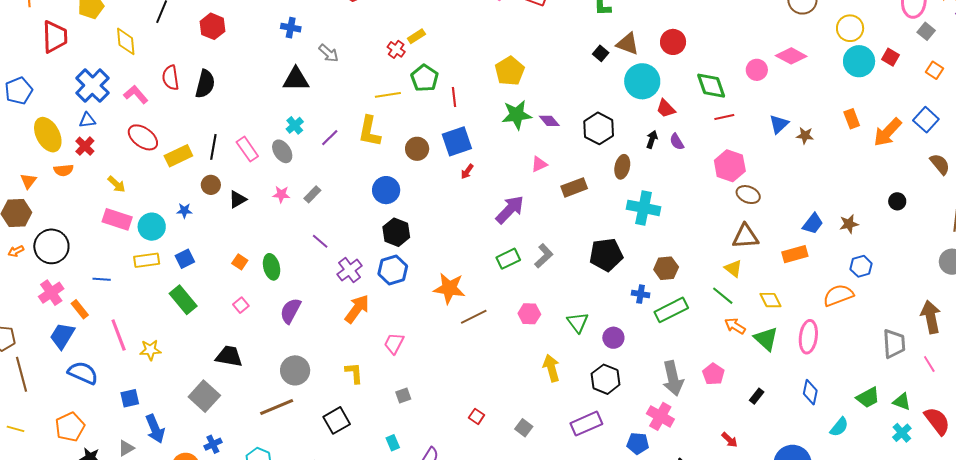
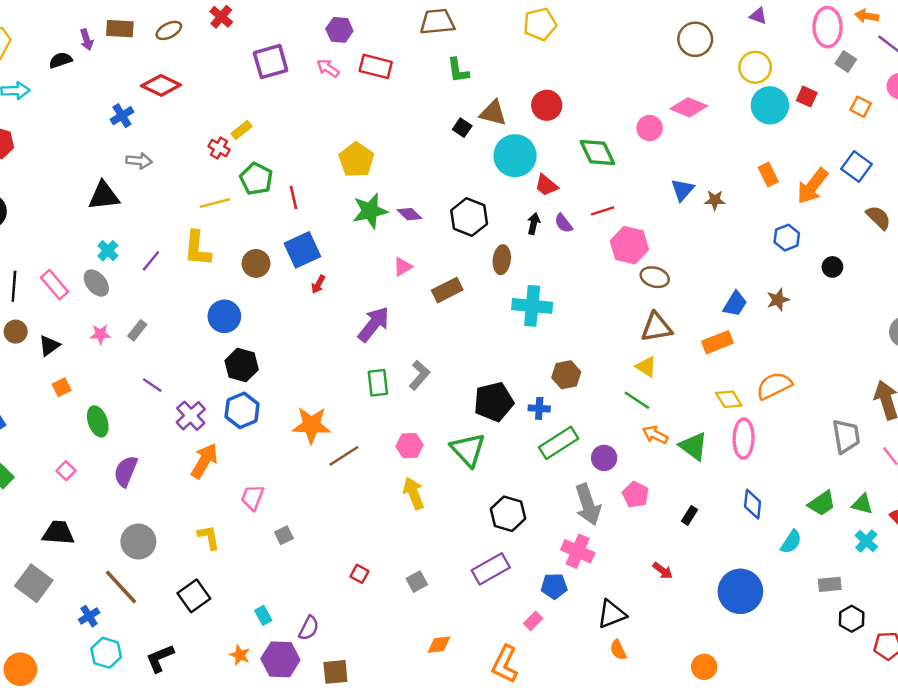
blue cross: (291, 28) -> (122, 116), moved, turned -36
gray arrow: (328, 53) -> (139, 161), turned -30
red line: (724, 117) -> (603, 211), moved
black pentagon: (606, 255) -> (494, 402), moved
green rectangle: (508, 259) -> (378, 383), turned -65
orange square: (240, 262) -> (62, 387), moved, turned 35
blue hexagon: (861, 266) -> (787, 238), moved
yellow diamond: (771, 300) -> (729, 399), moved
green rectangle: (671, 310) -> (559, 443), moved
green triangle: (578, 322) -> (468, 450), size x1.4
purple circle: (613, 338) -> (604, 458), moved
yellow arrow: (551, 368) -> (414, 493), moved
gray square: (403, 396) -> (284, 535), moved
brown line: (277, 407) -> (121, 587), turned 76
gray square: (524, 428) -> (417, 582), turned 30
blue cross: (213, 444) -> (89, 616), moved

